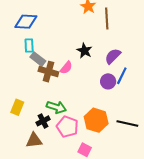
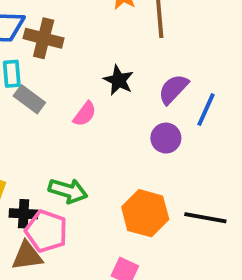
brown cross: (48, 72) -> (44, 38), moved
blue line: (122, 76) -> (206, 110), moved
black cross: (43, 121) -> (24, 214), moved, turned 32
pink pentagon: (67, 127) -> (46, 231), moved

